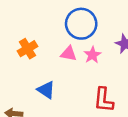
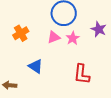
pink triangle: (69, 54) -> (54, 37), turned -32

